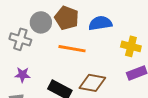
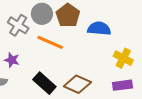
orange line: (72, 49) -> (50, 42), moved

